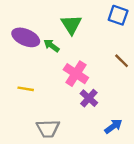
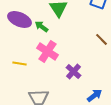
pink cross: (76, 74) -> (48, 51), moved

